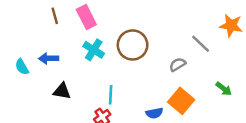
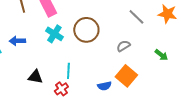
gray line: (201, 44) -> (136, 17), moved
green arrow: (224, 89) -> (161, 55), moved
black triangle: (62, 91) -> (35, 77), moved

